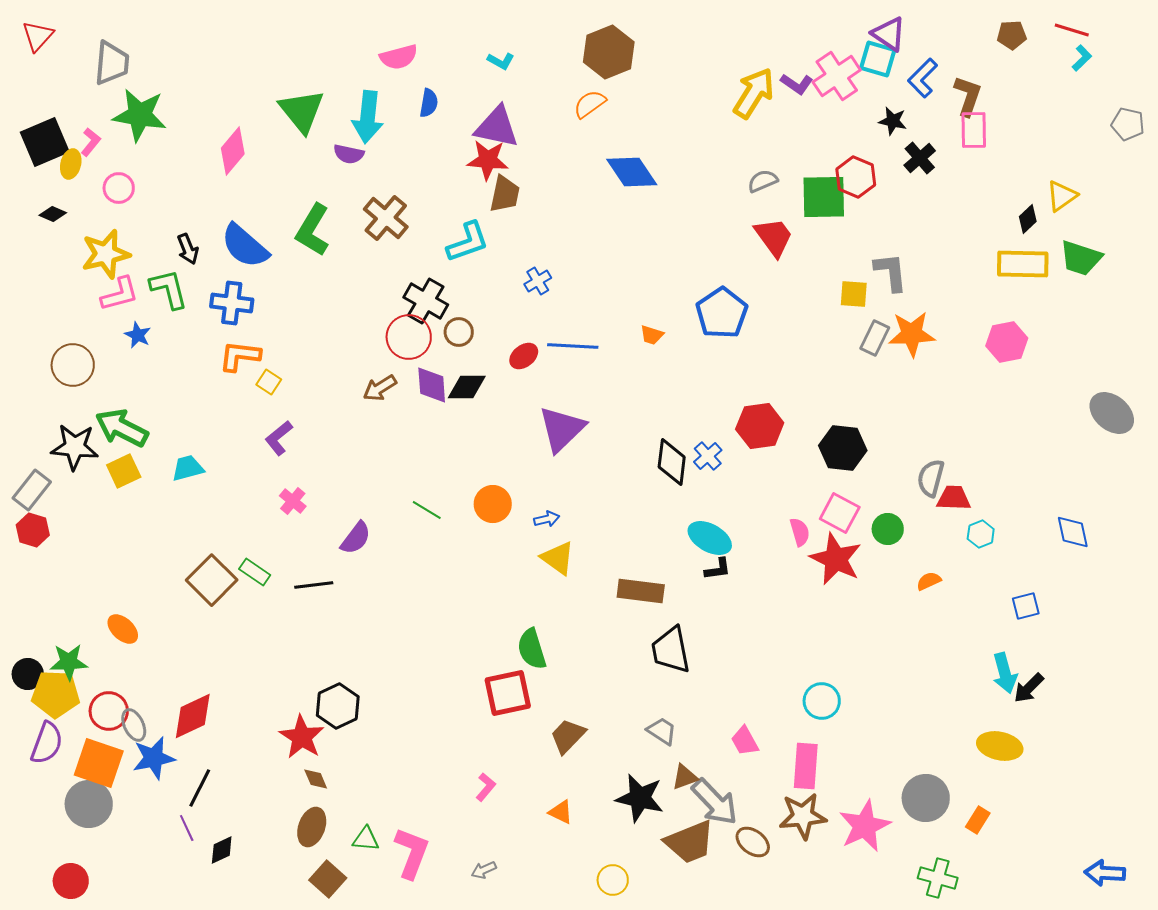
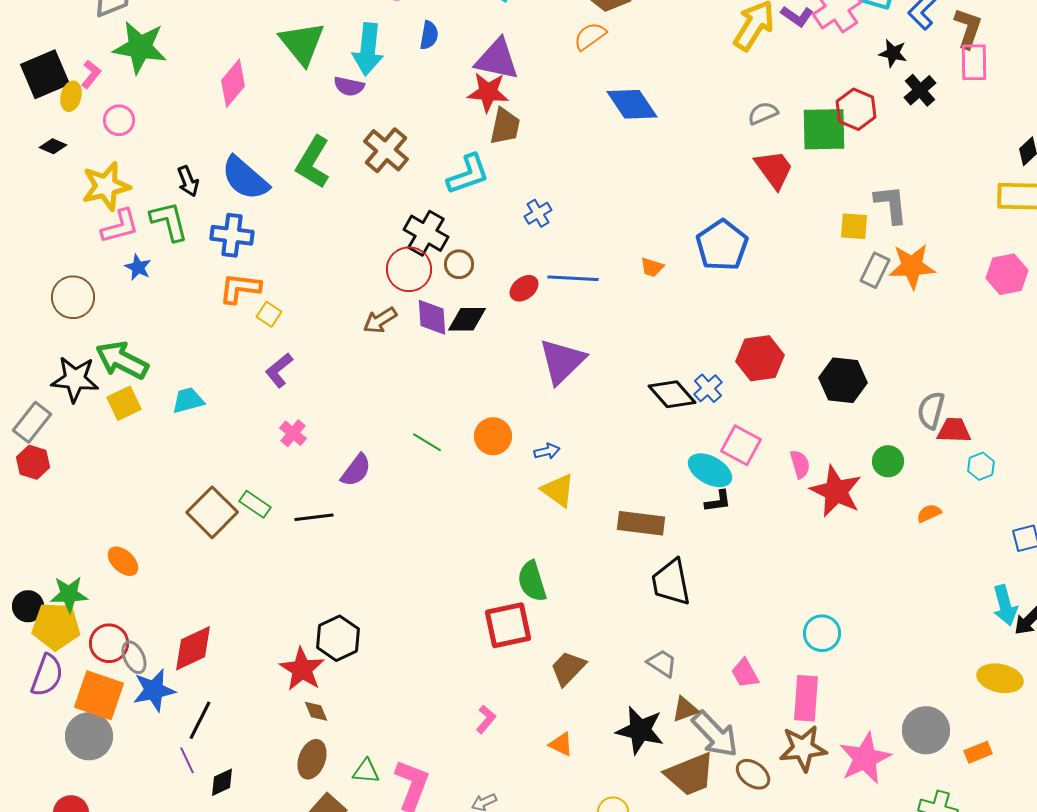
black diamond: (672, 462) -> (672, 394), turned -48
pink square: (840, 513) -> (741, 445), moved
orange rectangle: (978, 820) -> (978, 752), turned 36

